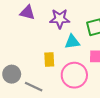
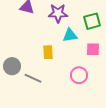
pink circle: (74, 75) -> (79, 75), moved, size x0.7

